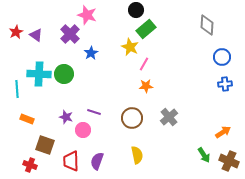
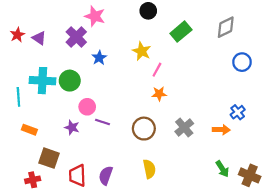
gray diamond: (207, 25) -> (226, 27), turned 60
green rectangle: (146, 29) -> (181, 32), moved
blue cross: (225, 84) -> (238, 112), moved, turned -32
pink circle: (83, 130) -> (87, 107), moved
orange arrow: (223, 132) -> (221, 130), moved, turned 35
red cross: (30, 165) -> (33, 180), turned -32

